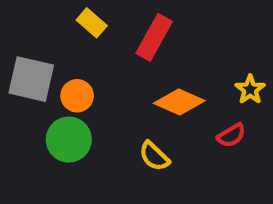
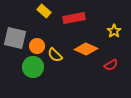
red rectangle: (154, 37) -> (74, 18), turned 50
yellow star: (250, 89) -> (114, 31), moved
yellow semicircle: (154, 156) -> (55, 55), moved

